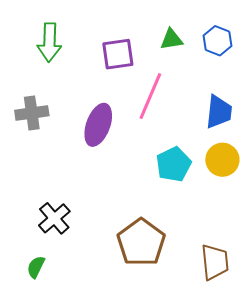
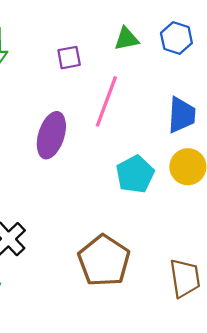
purple square: (118, 54) -> (69, 58), size x0.7

